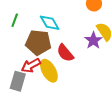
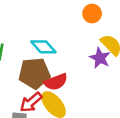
red semicircle: (65, 53) -> (56, 82), moved, turned -60

